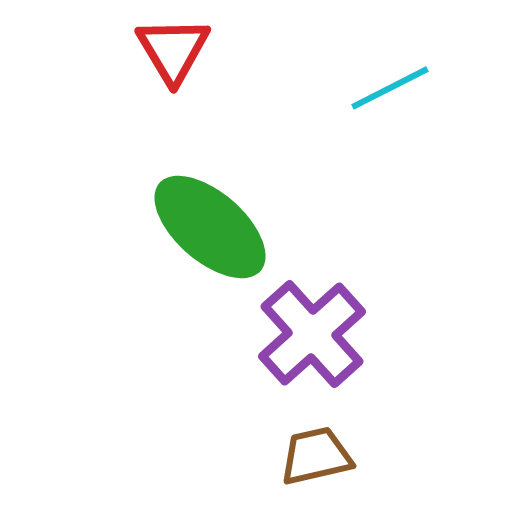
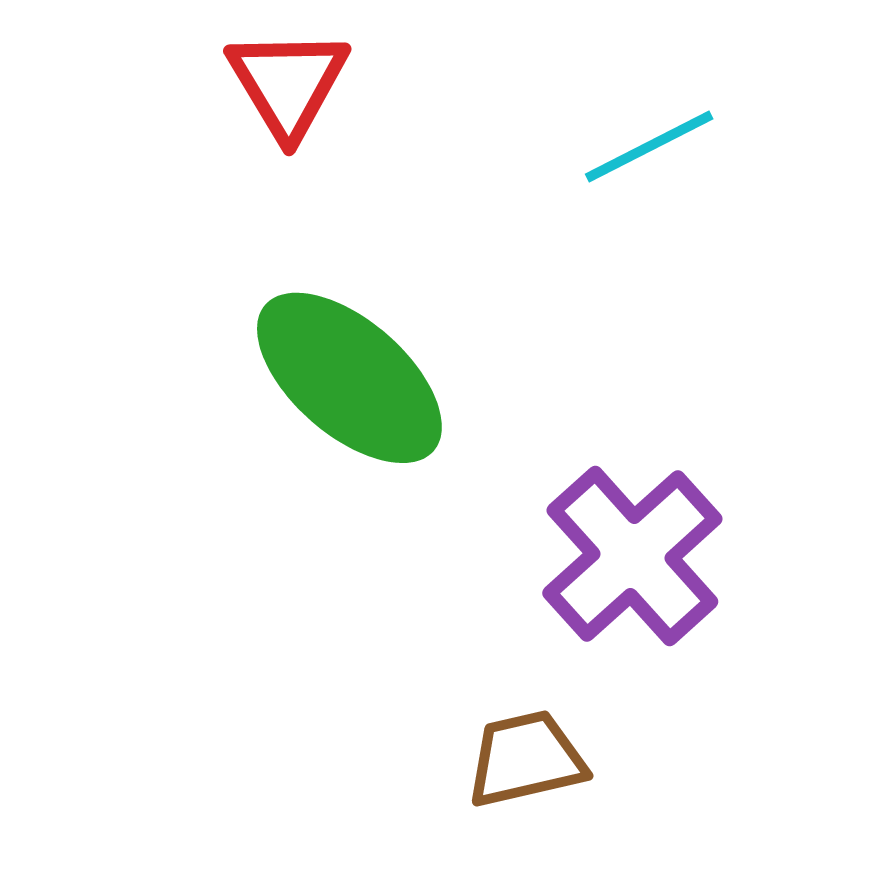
purple cross: (312, 334) -> (632, 556), moved

